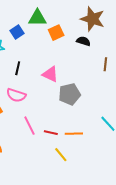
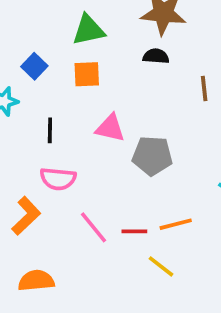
green triangle: (37, 18) -> (88, 30), moved
orange square: (56, 33) -> (87, 74), moved, turned 35
gray pentagon: (69, 94) -> (152, 156), turned 30

